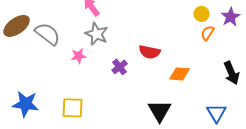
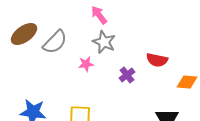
gray semicircle: (48, 34) -> (55, 42), turned 96

